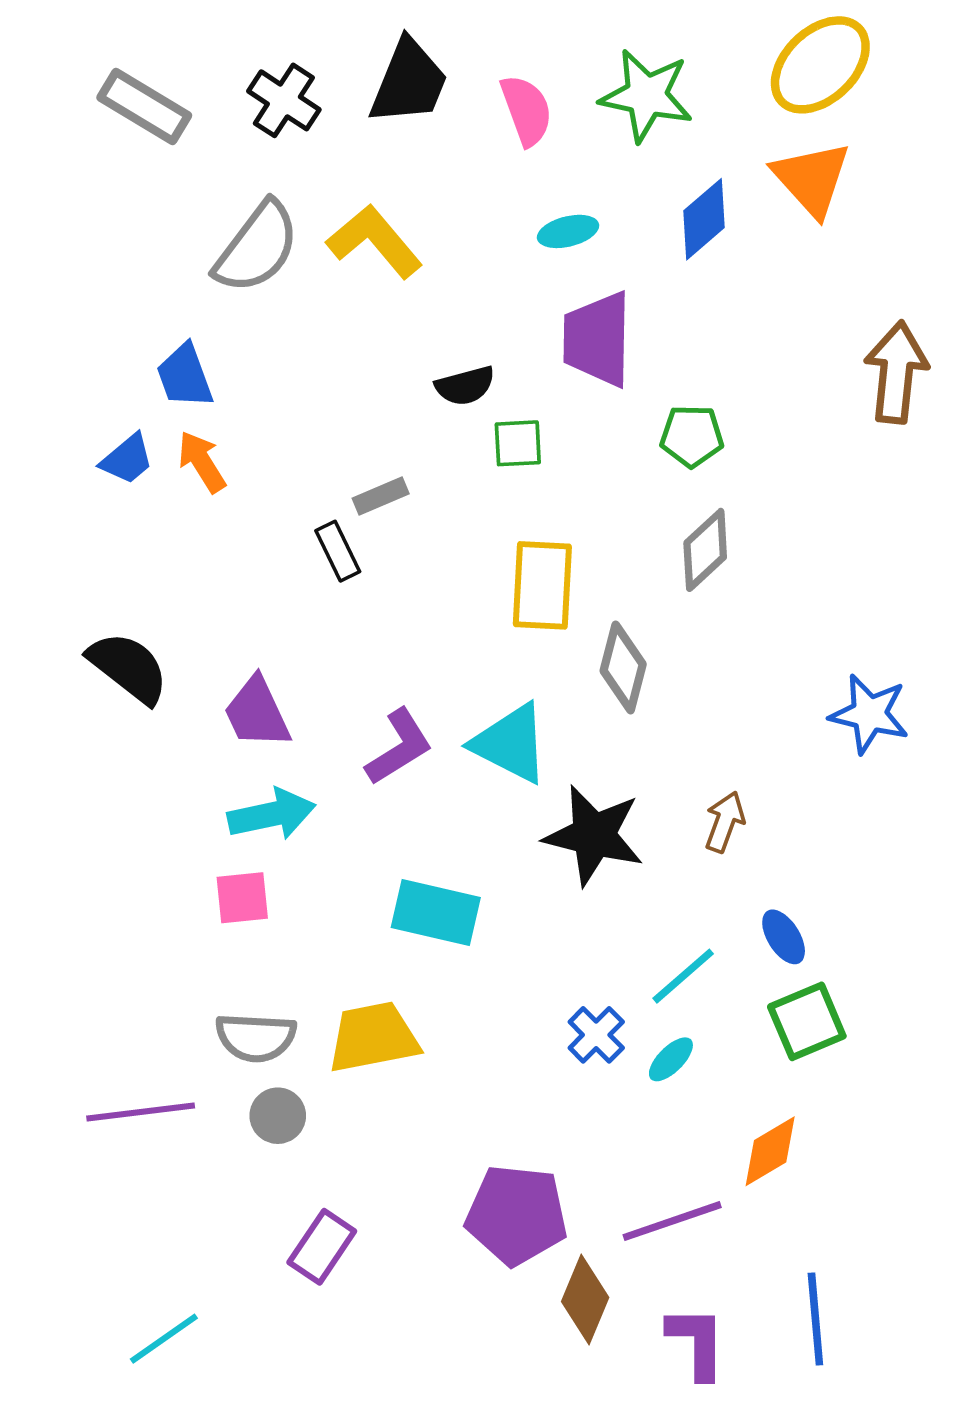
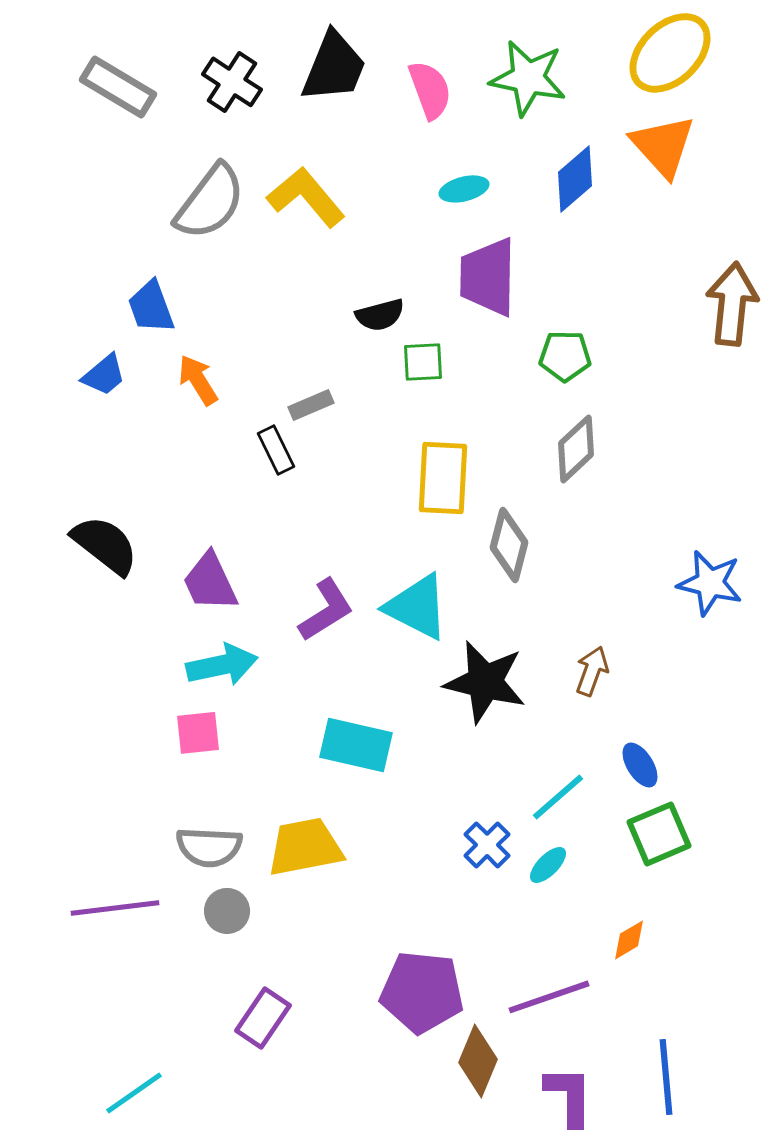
orange arrow: (202, 462) -> (198, 380), moved
orange diamond: (770, 1151) -> (629, 940), size x0.7

